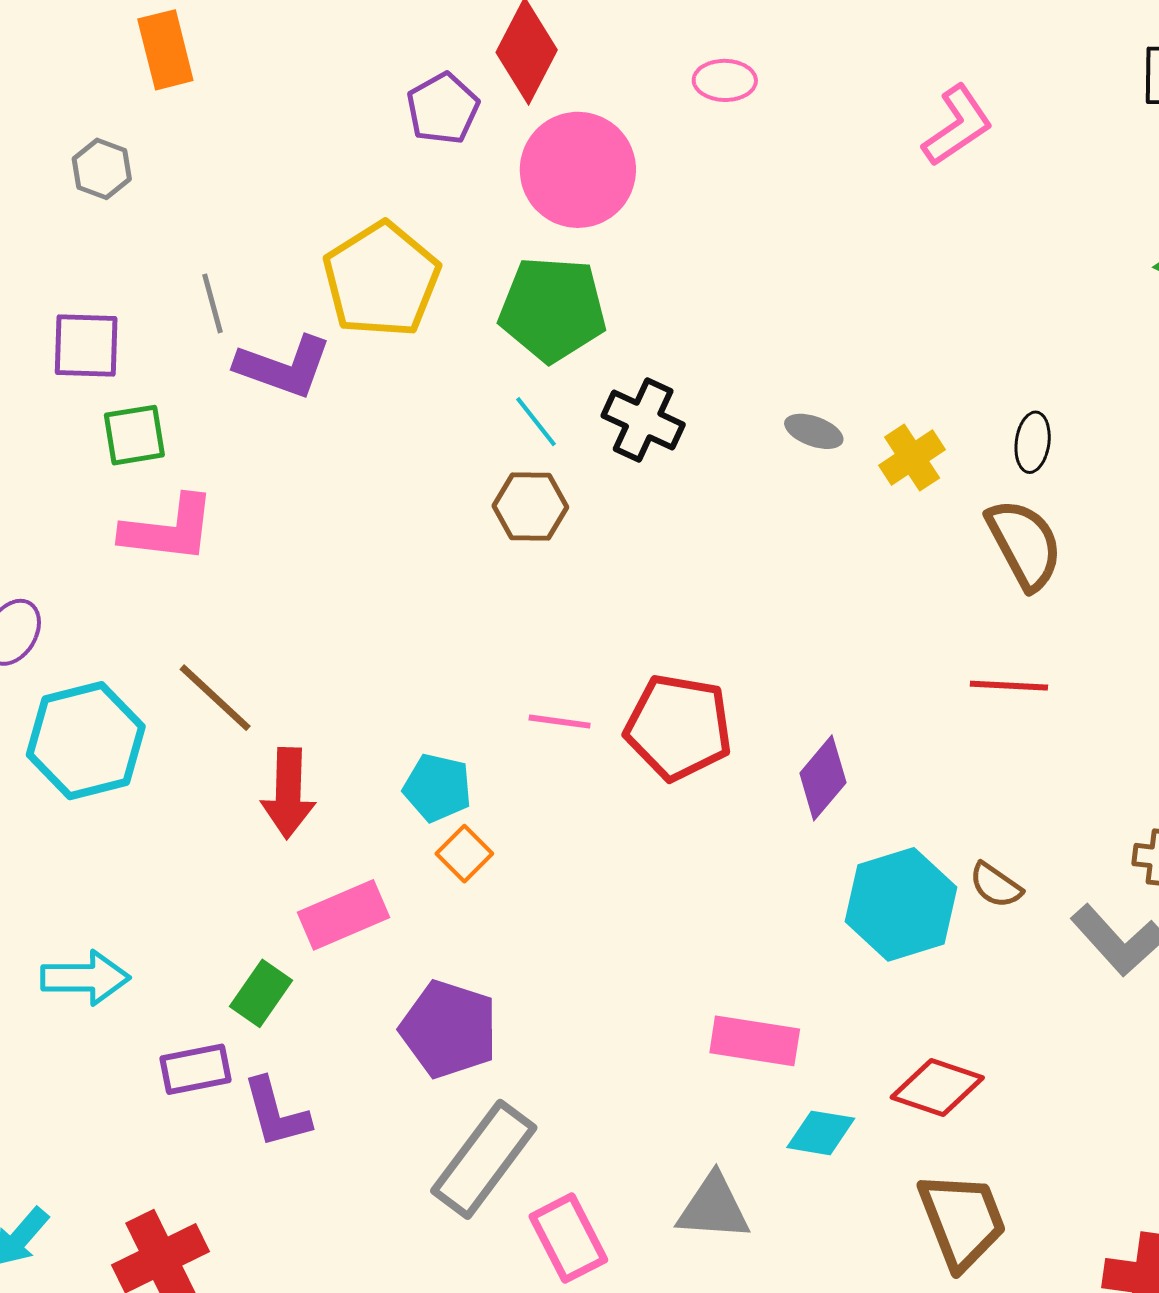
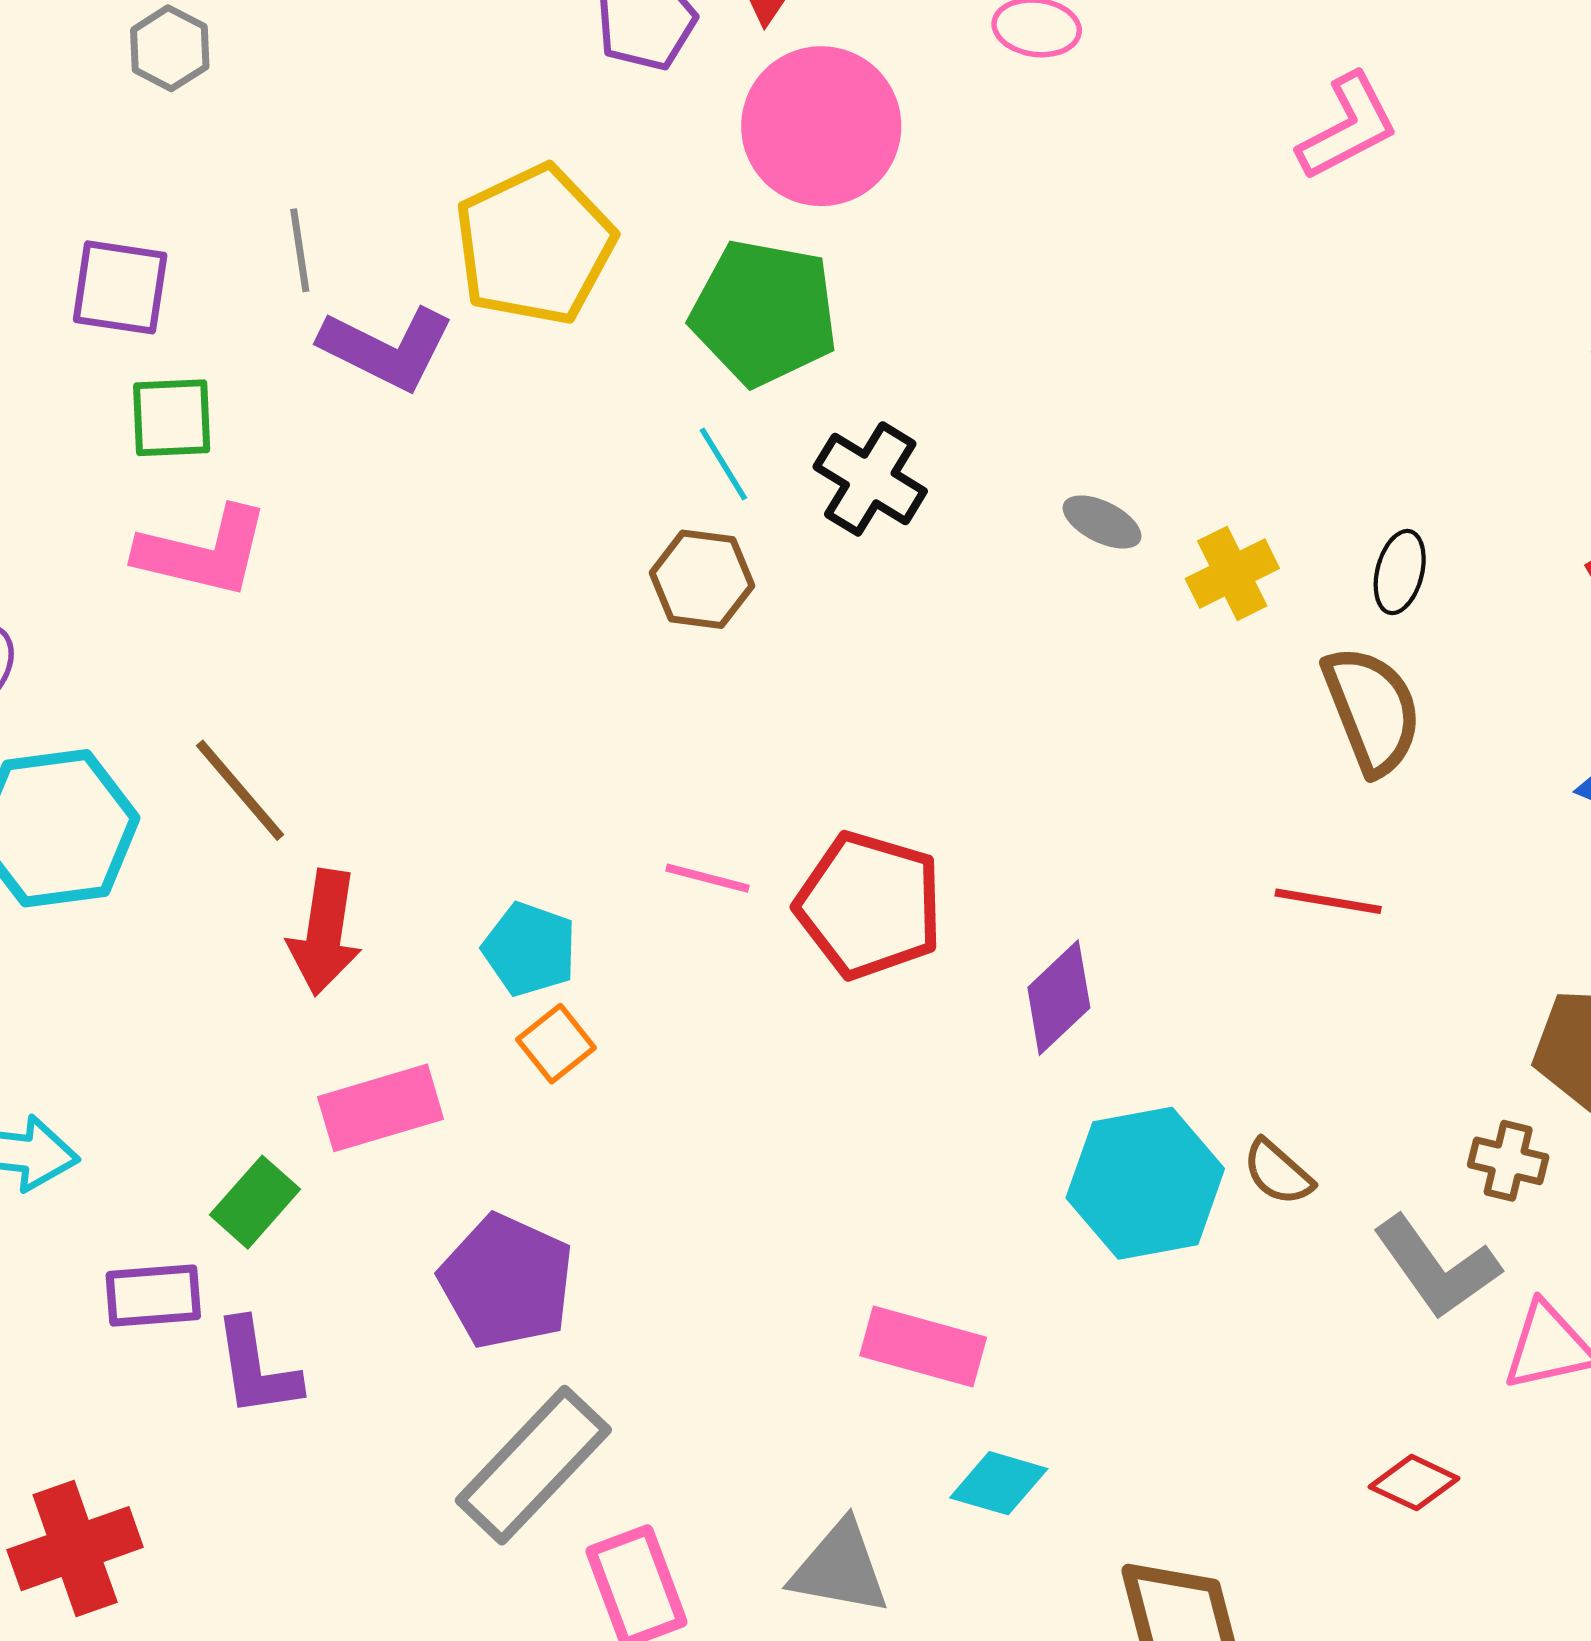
red diamond: (937, 1088) -> (1414, 1483), moved, size x0.7

